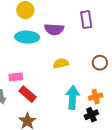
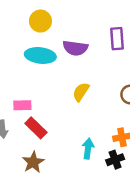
yellow semicircle: (61, 63) -> (81, 92), turned -49
cyan arrow: (73, 97) -> (88, 149), moved, size x0.7

